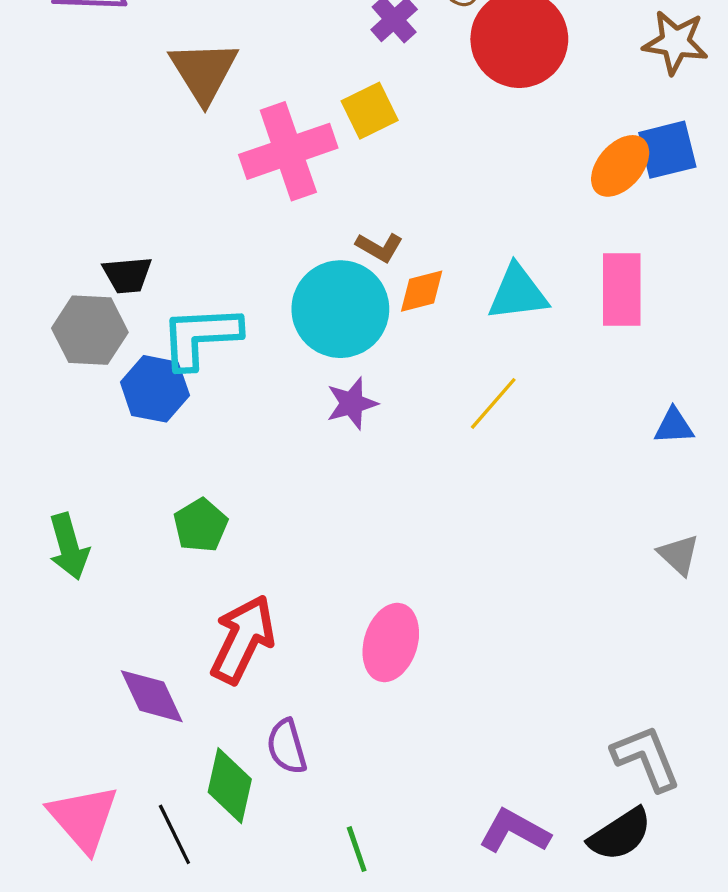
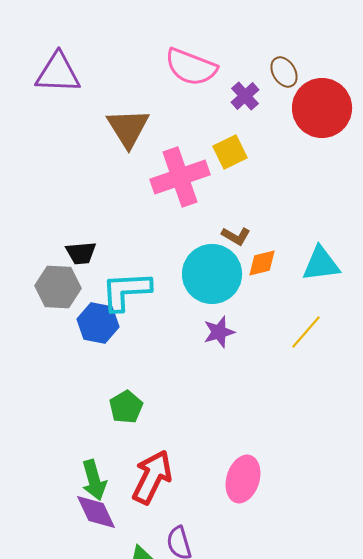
green arrow: (69, 547) -> (94, 480), moved

